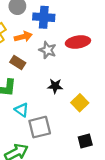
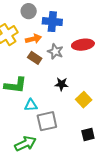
brown rectangle: (18, 63) -> (35, 58), moved
cyan triangle: (22, 110) -> (31, 105), turned -40

